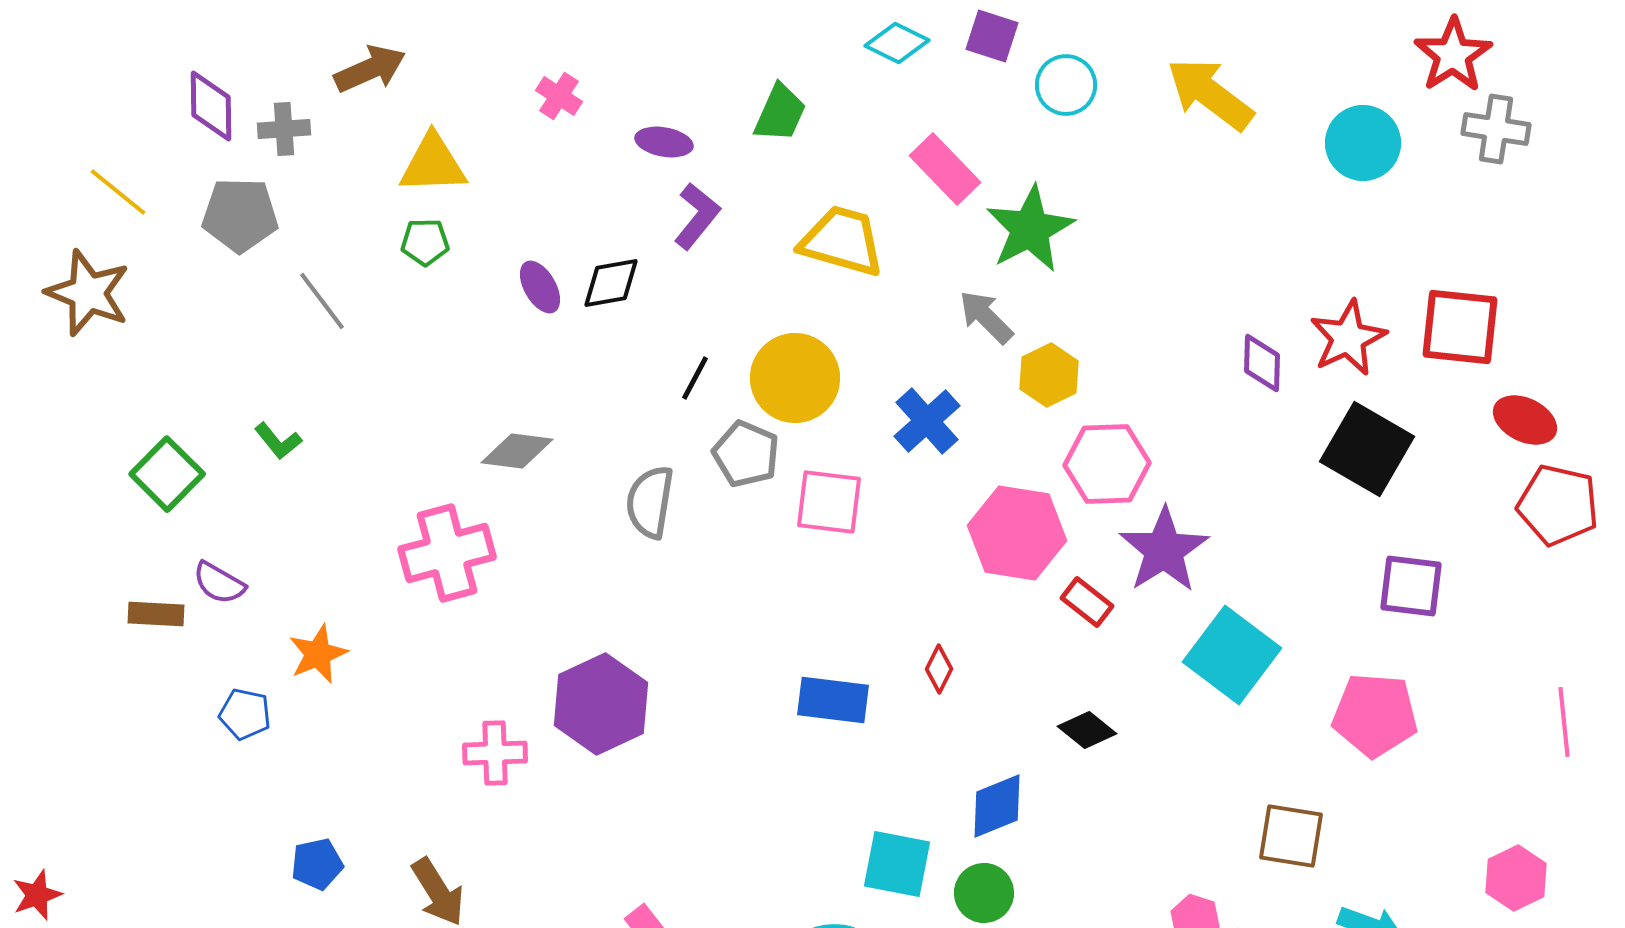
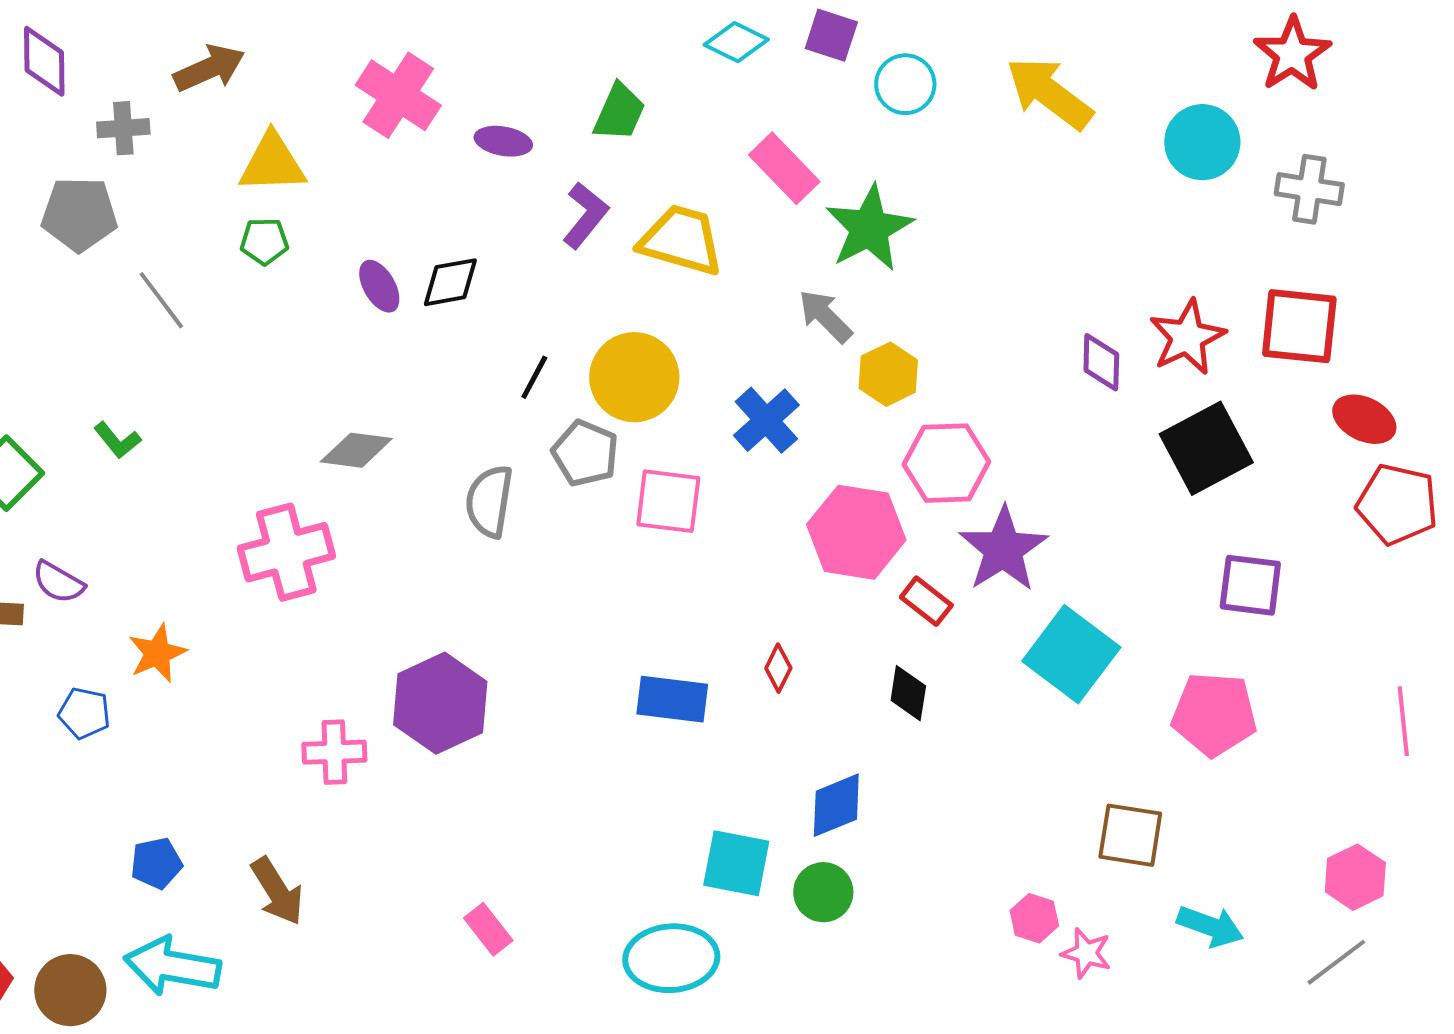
pink cross: (559, 96) -> (398, 95), size x1.8
purple diamond: (211, 106) -> (44, 61), moved
gray cross: (1496, 129) -> (1309, 189), moved
purple L-shape: (697, 216) -> (585, 215), moved
black square: (1367, 449) -> (1206, 448), turned 32
black diamond: (1087, 730) -> (908, 693), moved, turned 60

